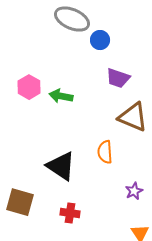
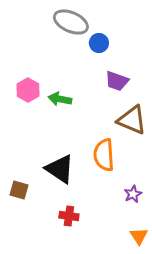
orange semicircle: (105, 152) -> (104, 155), size x1.4
brown square: (20, 202) -> (19, 190), moved, size x0.7

